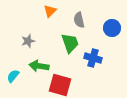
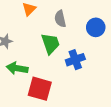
blue cross: (93, 58) -> (75, 60), turned -36

